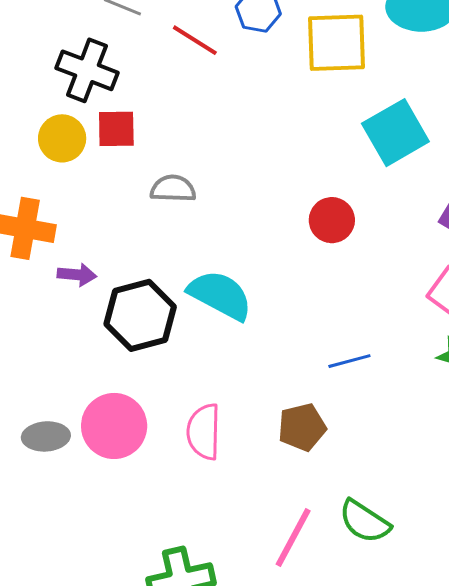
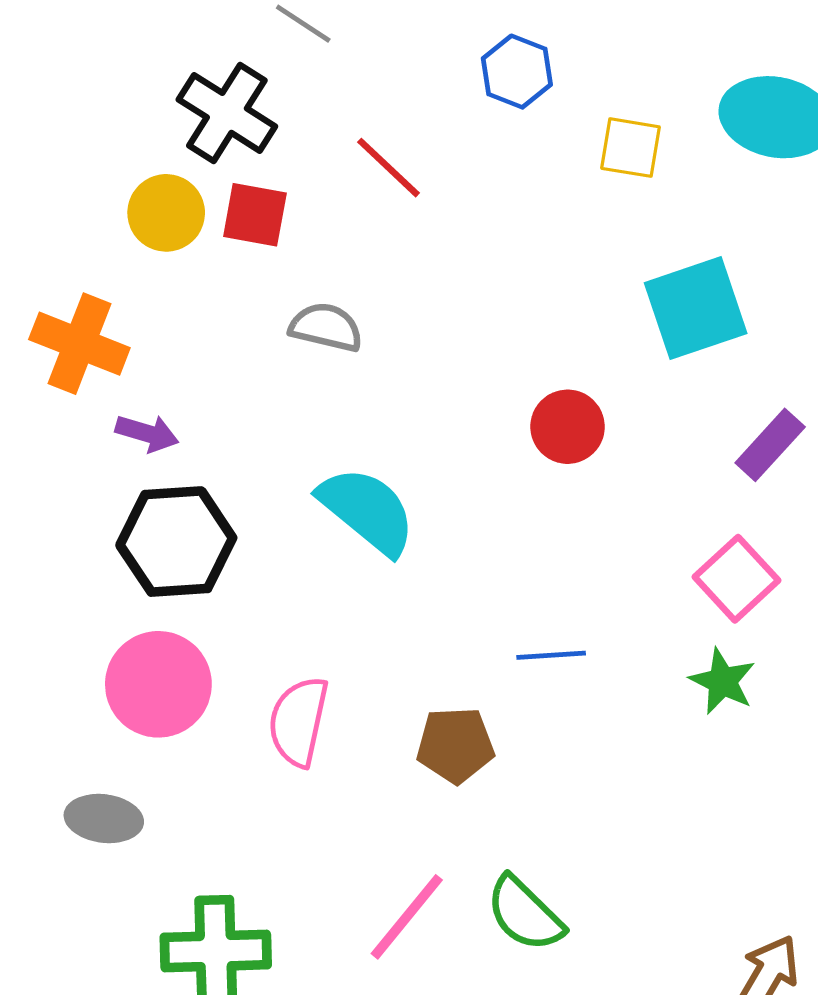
red line: (195, 40) -> (389, 168), moved
yellow square: (337, 43) -> (630, 148), size x0.6
black hexagon: (140, 315) -> (176, 542), moved
gray ellipse: (46, 436) -> (104, 819), moved

